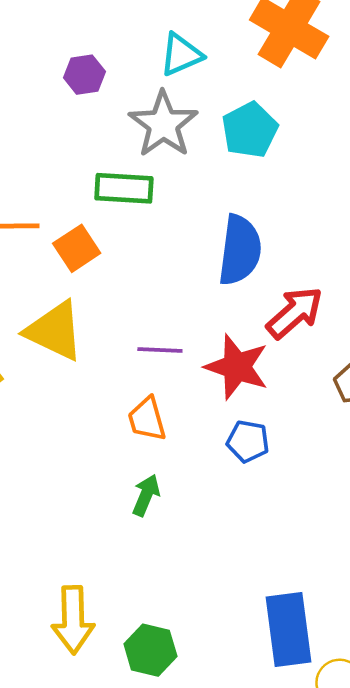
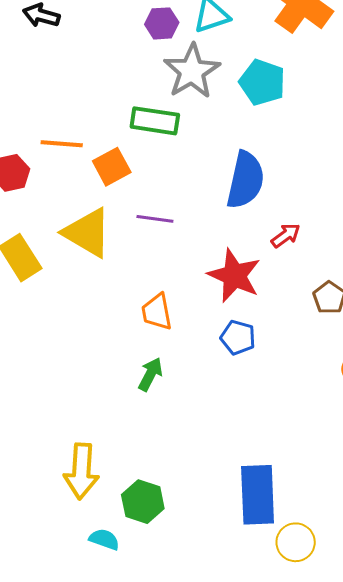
purple hexagon: (84, 75) -> (162, 23), moved
cyan pentagon: (250, 130) -> (262, 82), turned -30
red arrow: (295, 313) -> (286, 235), size x0.6
purple line: (160, 350) -> (155, 219), moved

